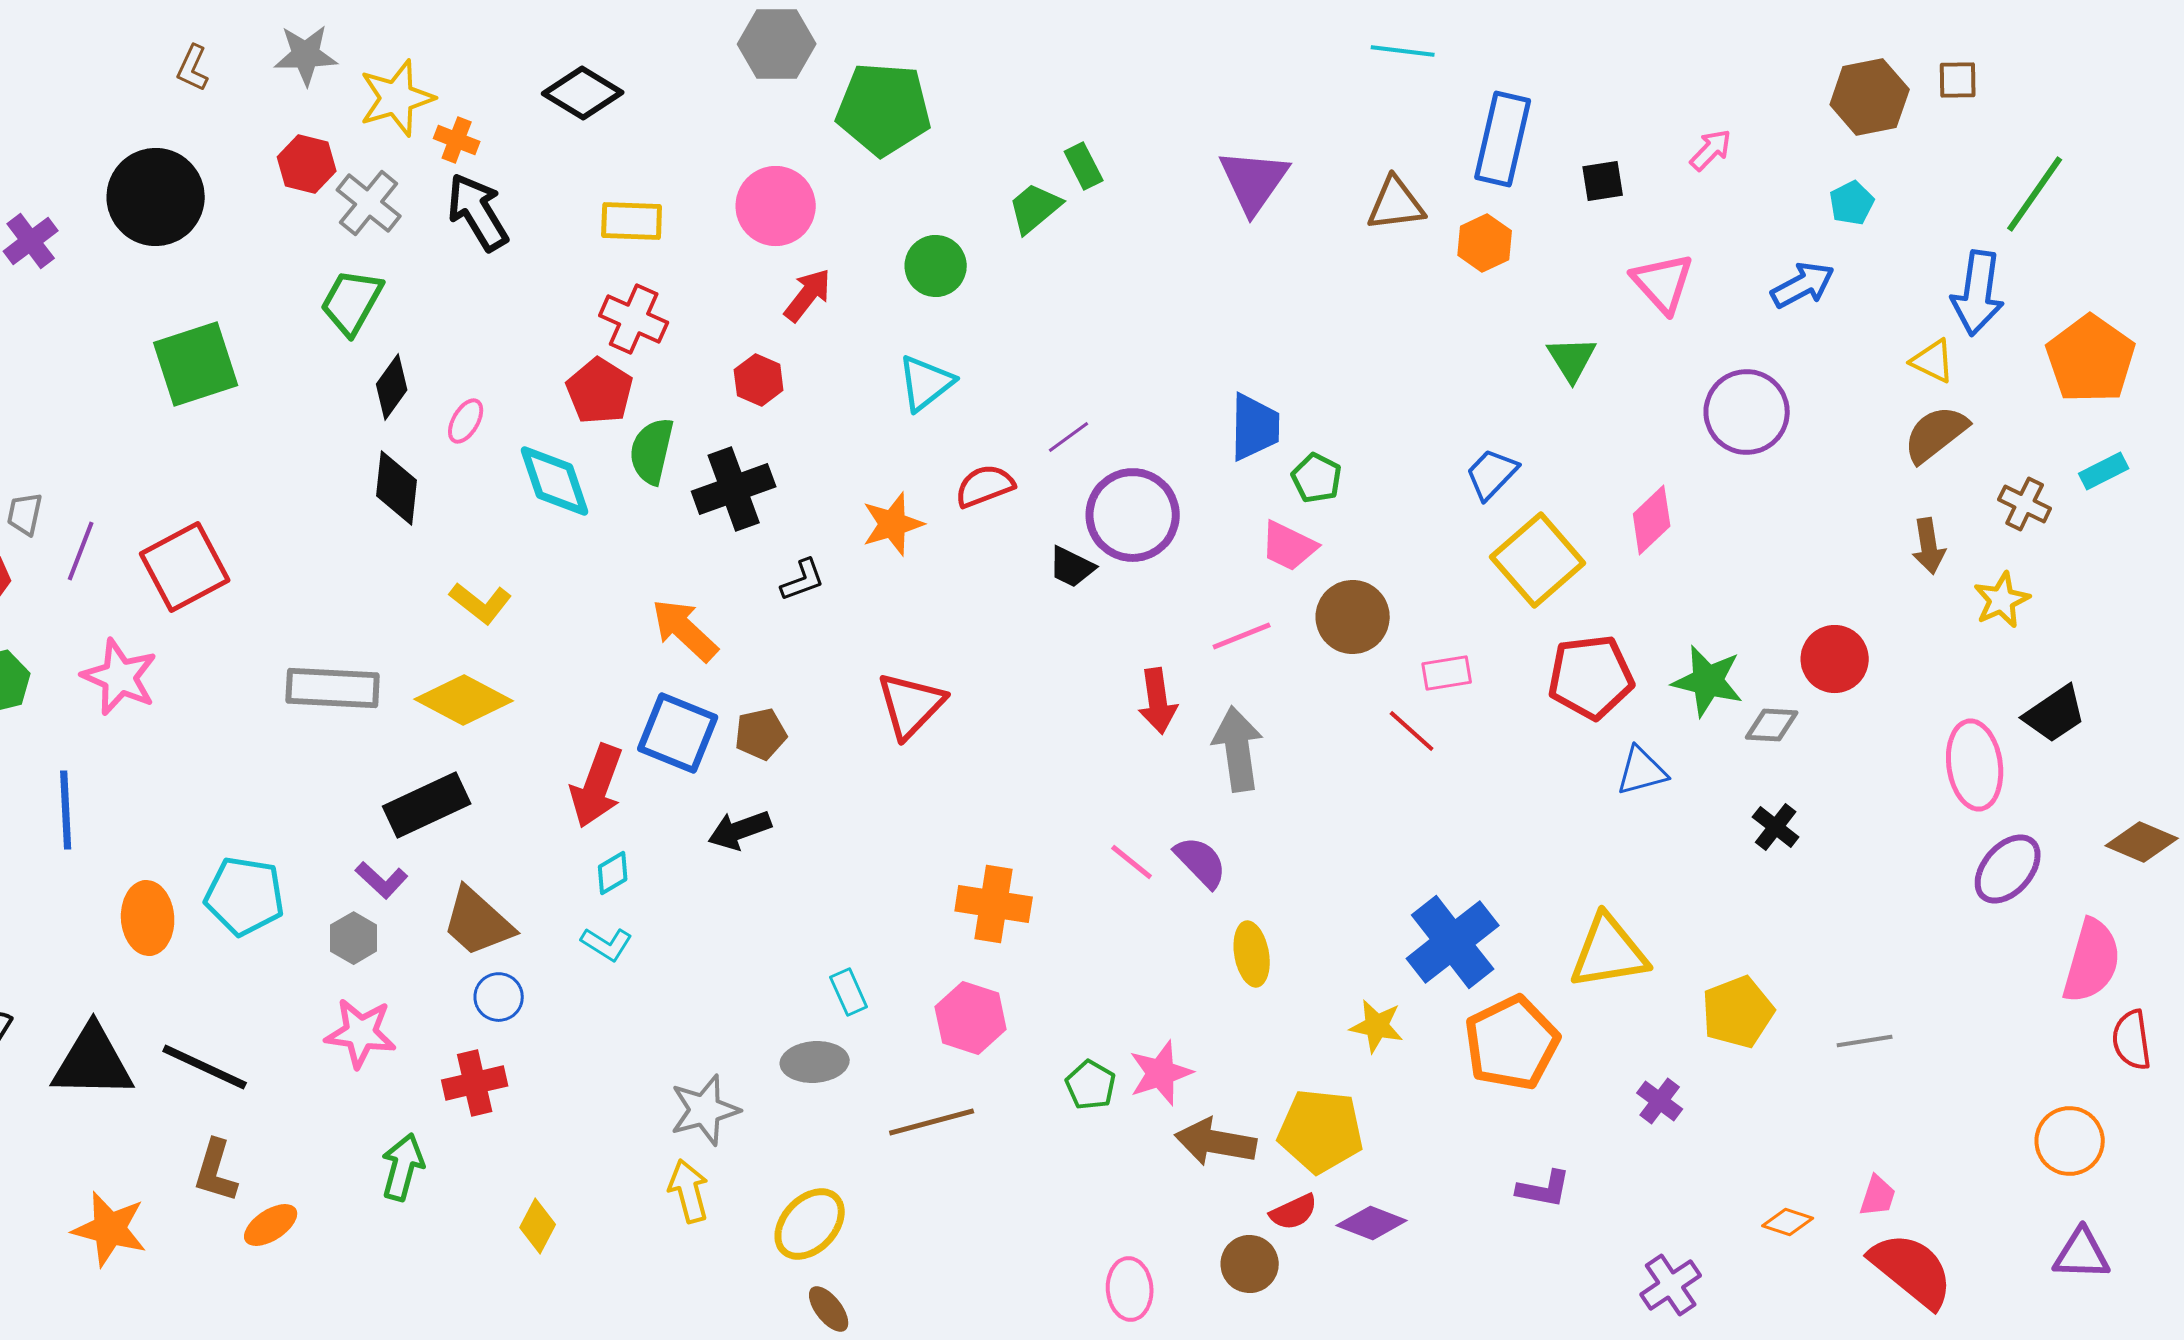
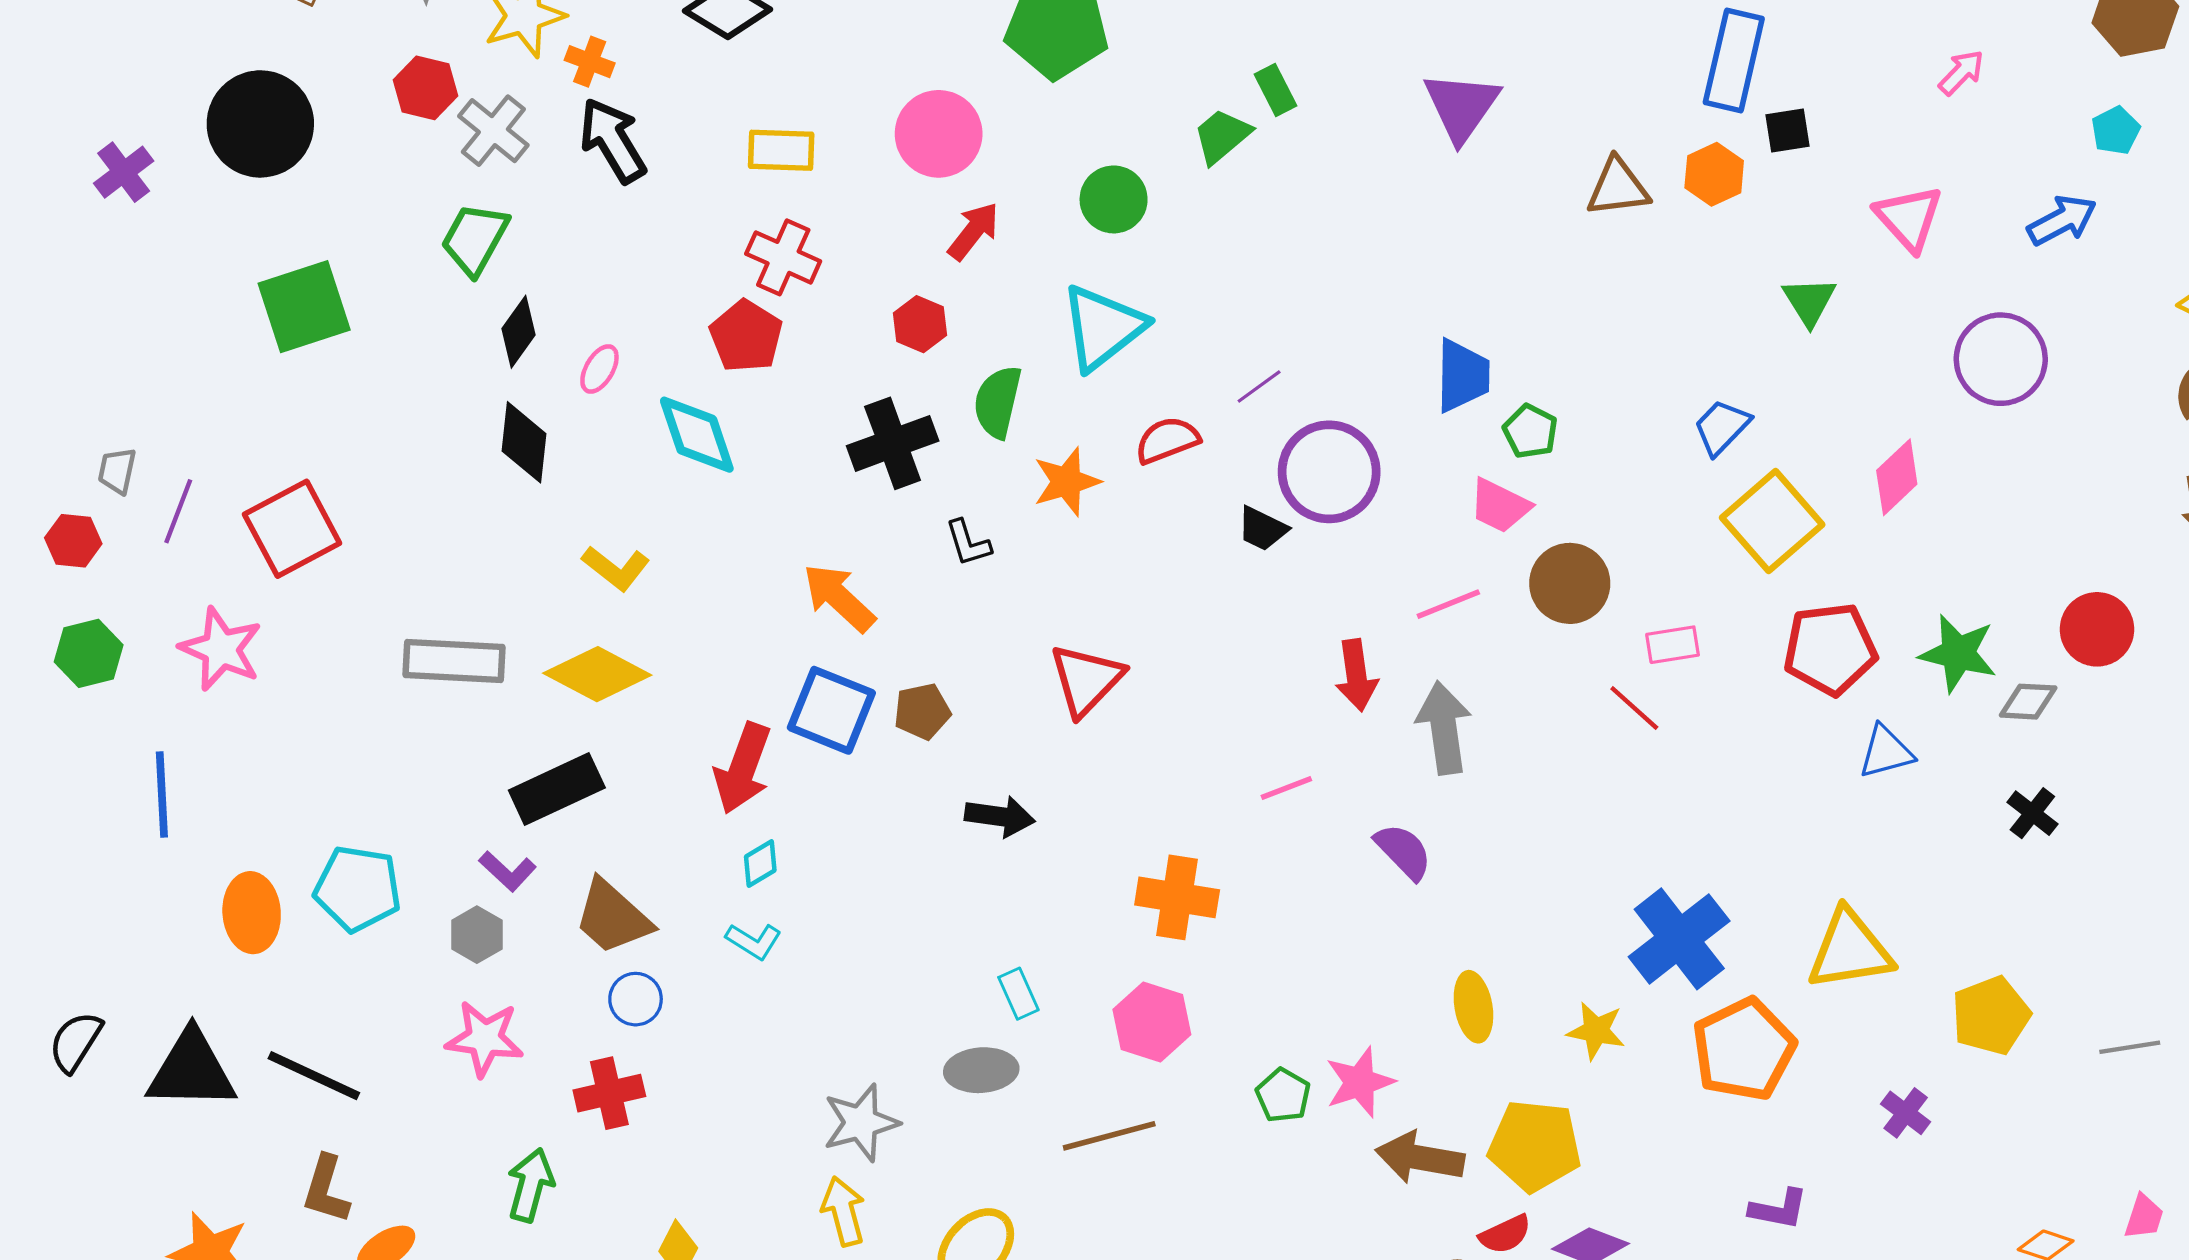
black square: (1603, 181) -> (1787, 131), moved
brown triangle: (1396, 204) -> (1618, 187), moved
cyan triangle: (926, 383) -> (1103, 327), size x1.4
green semicircle: (652, 451) -> (998, 402), moved
black L-shape: (803, 580) -> (968, 543), turned 93
black arrow: (740, 830) -> (1000, 816), moved, turned -152
pink line: (1132, 862) -> (1286, 788), moved, turned -60
yellow ellipse: (1252, 954) -> (1473, 1007), moved

